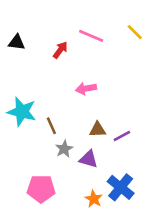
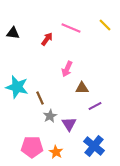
pink arrow: (86, 89) -> (67, 69), turned -56
brown triangle: (98, 130) -> (82, 88), moved
purple triangle: (89, 159) -> (69, 124), turned 42
orange star: (94, 199) -> (56, 152), moved

